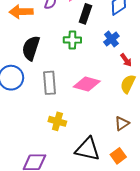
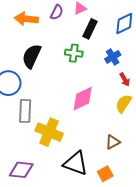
gray rectangle: (50, 83) -> (25, 111), moved
pink diamond: (87, 84) -> (83, 99), turned -48
yellow cross: (57, 121) -> (49, 132), size x1.5

